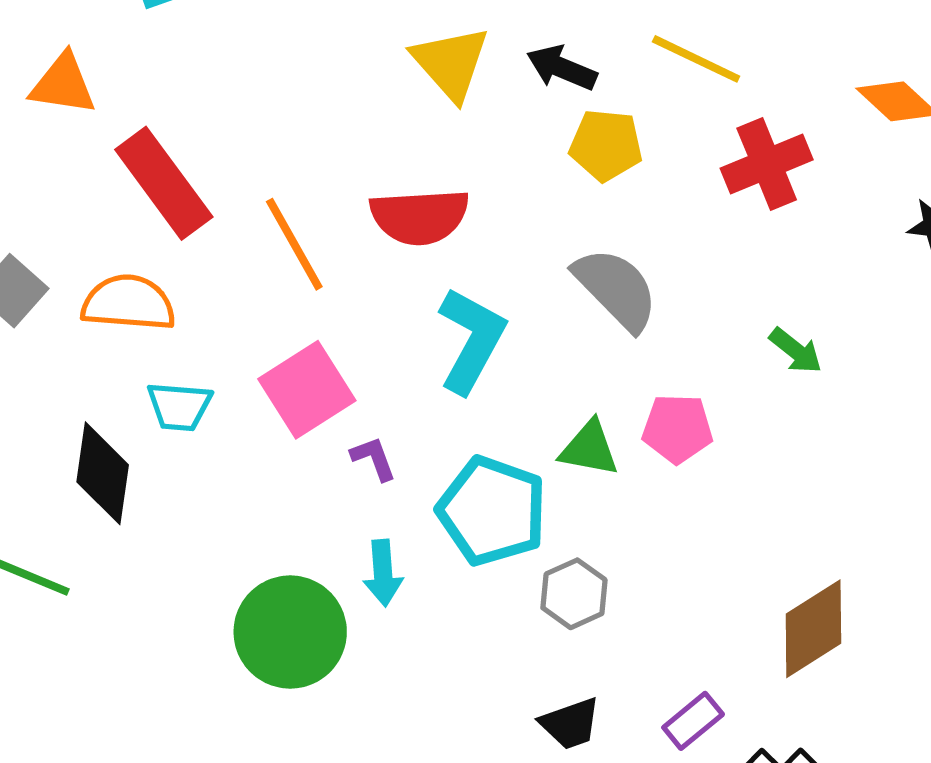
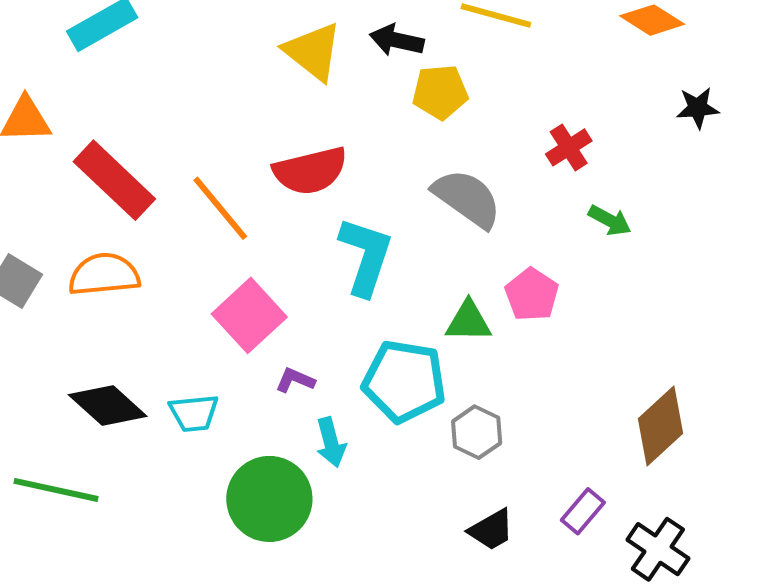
red cross: (767, 164) -> (569, 147), moved, size x0.7
cyan trapezoid: (179, 406) -> (194, 413), moved
pink pentagon: (677, 429) -> (532, 295), turned -30
purple L-shape: (374, 458) -> (295, 380), moved, turned -36
black diamond: (103, 473) -> (108, 405), turned -46

